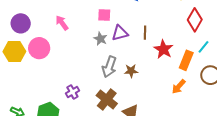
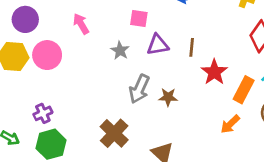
gray star: (100, 39) -> (120, 50), moved
purple cross: (72, 92) -> (43, 113), moved
brown cross: (107, 99) -> (114, 133), moved

